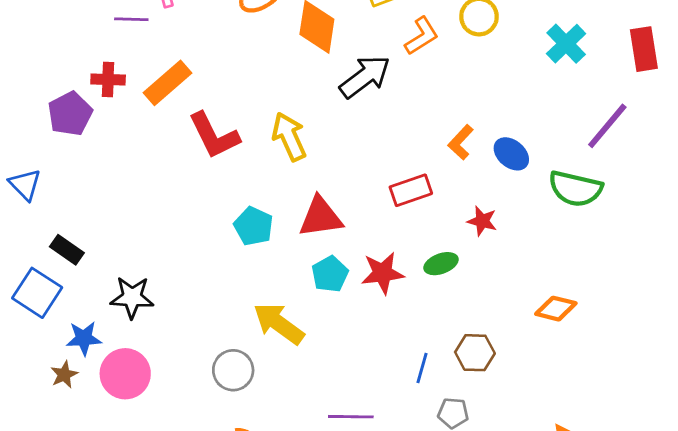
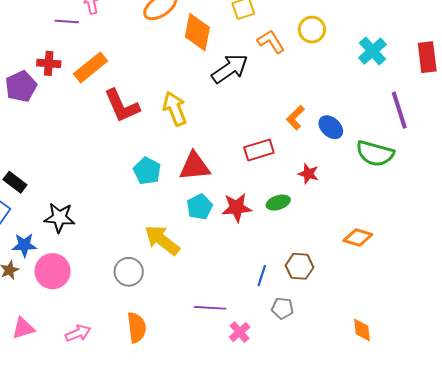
orange L-shape: (422, 36) -> (271, 42), turned -92
purple line: (607, 126) -> (399, 110), turned -60

